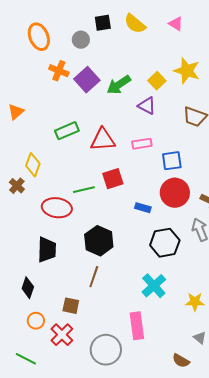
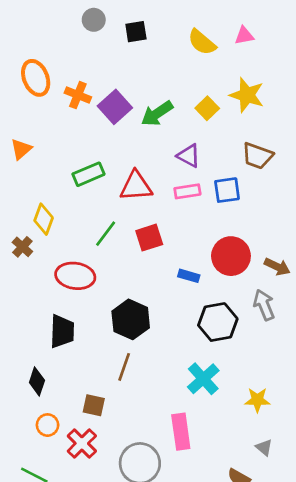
yellow semicircle: (135, 24) -> (202, 42), moved
pink triangle: (176, 24) -> (244, 36), moved, turned -42
orange ellipse: (39, 37) -> (36, 78), moved
gray circle: (81, 40) -> (94, 20), moved
purple triangle: (147, 106) -> (189, 156), moved
blue square: (172, 161) -> (227, 190), moved
green line: (84, 190) -> (106, 234), moved, turned -40

